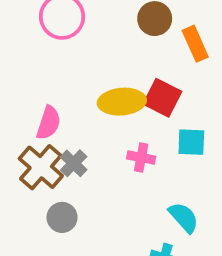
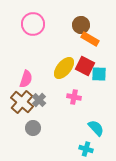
orange rectangle: (195, 44) -> (90, 39), moved, turned -36
yellow ellipse: (122, 102) -> (64, 68), turned -45
cyan square: (191, 142) -> (99, 74), moved

